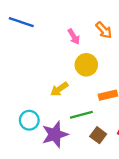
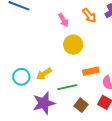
yellow arrow: (59, 89) -> (44, 74), moved
cyan circle: (29, 120) -> (21, 77), moved

